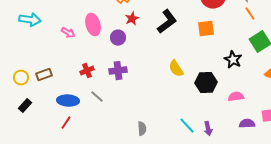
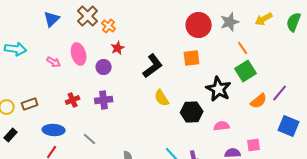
orange line: (250, 14) -> (243, 48), moved
black L-shape: (167, 22) -> (153, 66), moved
black star: (233, 60) -> (219, 89), size x1.4
gray line: (97, 97) -> (90, 139), moved

